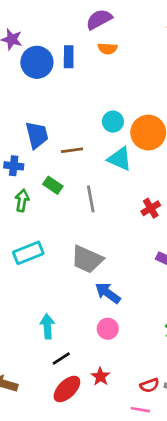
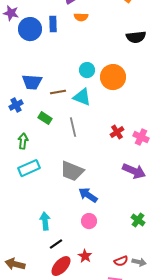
blue trapezoid: (37, 135) -> (32, 82), turned 110
cyan triangle: (120, 159) -> (82, 97), moved
blue cross: (14, 166) -> (16, 105), turned -32
green arrow: (22, 200) -> (23, 141), moved

